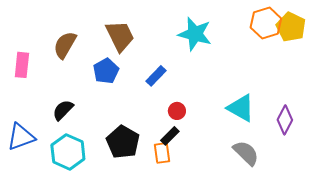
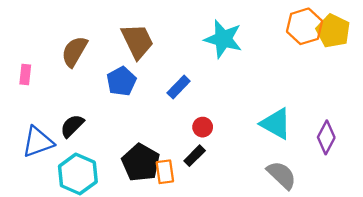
pink rectangle: (22, 65) -> (25, 74), size x0.7
blue triangle: (21, 137) -> (38, 142), moved
orange rectangle: (162, 153) -> (165, 172), moved

